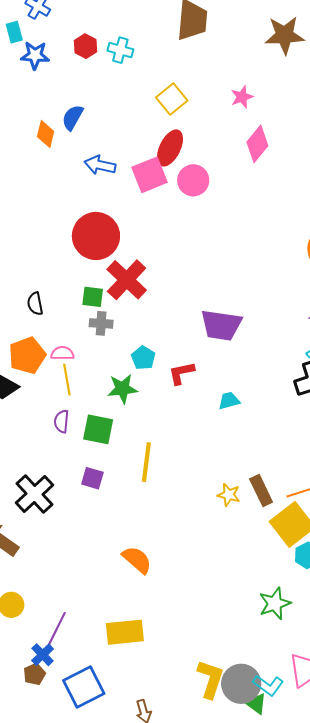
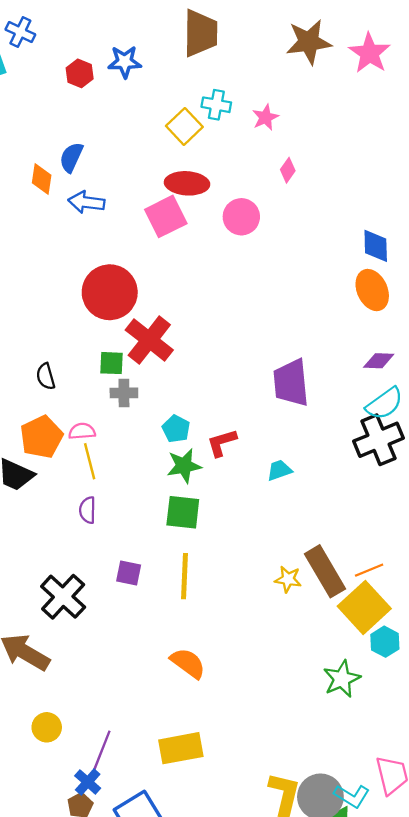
cyan cross: (120, 50) -> (216, 105), moved
blue star: (35, 55) -> (125, 62), moved
pink diamond: (257, 144) -> (288, 170), size x0.6
red ellipse: (170, 148) -> (187, 183), turned 72
blue arrow: (100, 165) -> (86, 202), moved
pink circle: (193, 180) -> (241, 217), moved
purple trapezoid: (221, 325) -> (291, 383), moved, turned 81
green star: (122, 389) -> (184, 466), moved
green square: (98, 429) -> (183, 512), moved
yellow line: (146, 462) -> (185, 576), moved
brown rectangle: (261, 491) -> (325, 571), size x1.4
green star: (275, 604) -> (342, 679), moved

